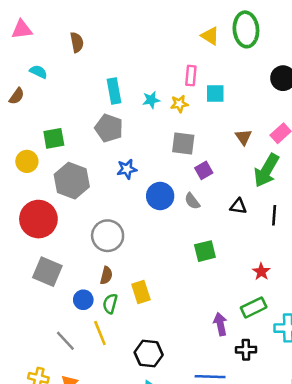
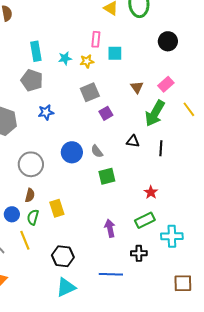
gray square: (183, 143) -> (90, 92), turned -30
blue circle: (160, 196) -> (72, 152), moved
gray semicircle: (192, 201) -> (97, 151), moved
purple arrow: (220, 324) -> (110, 228), moved

